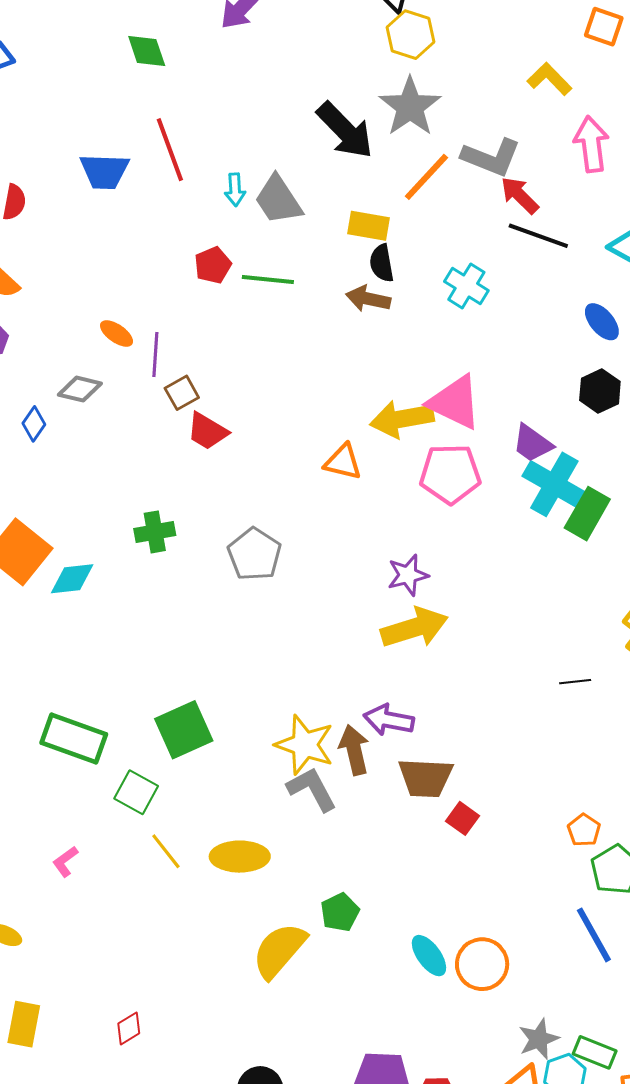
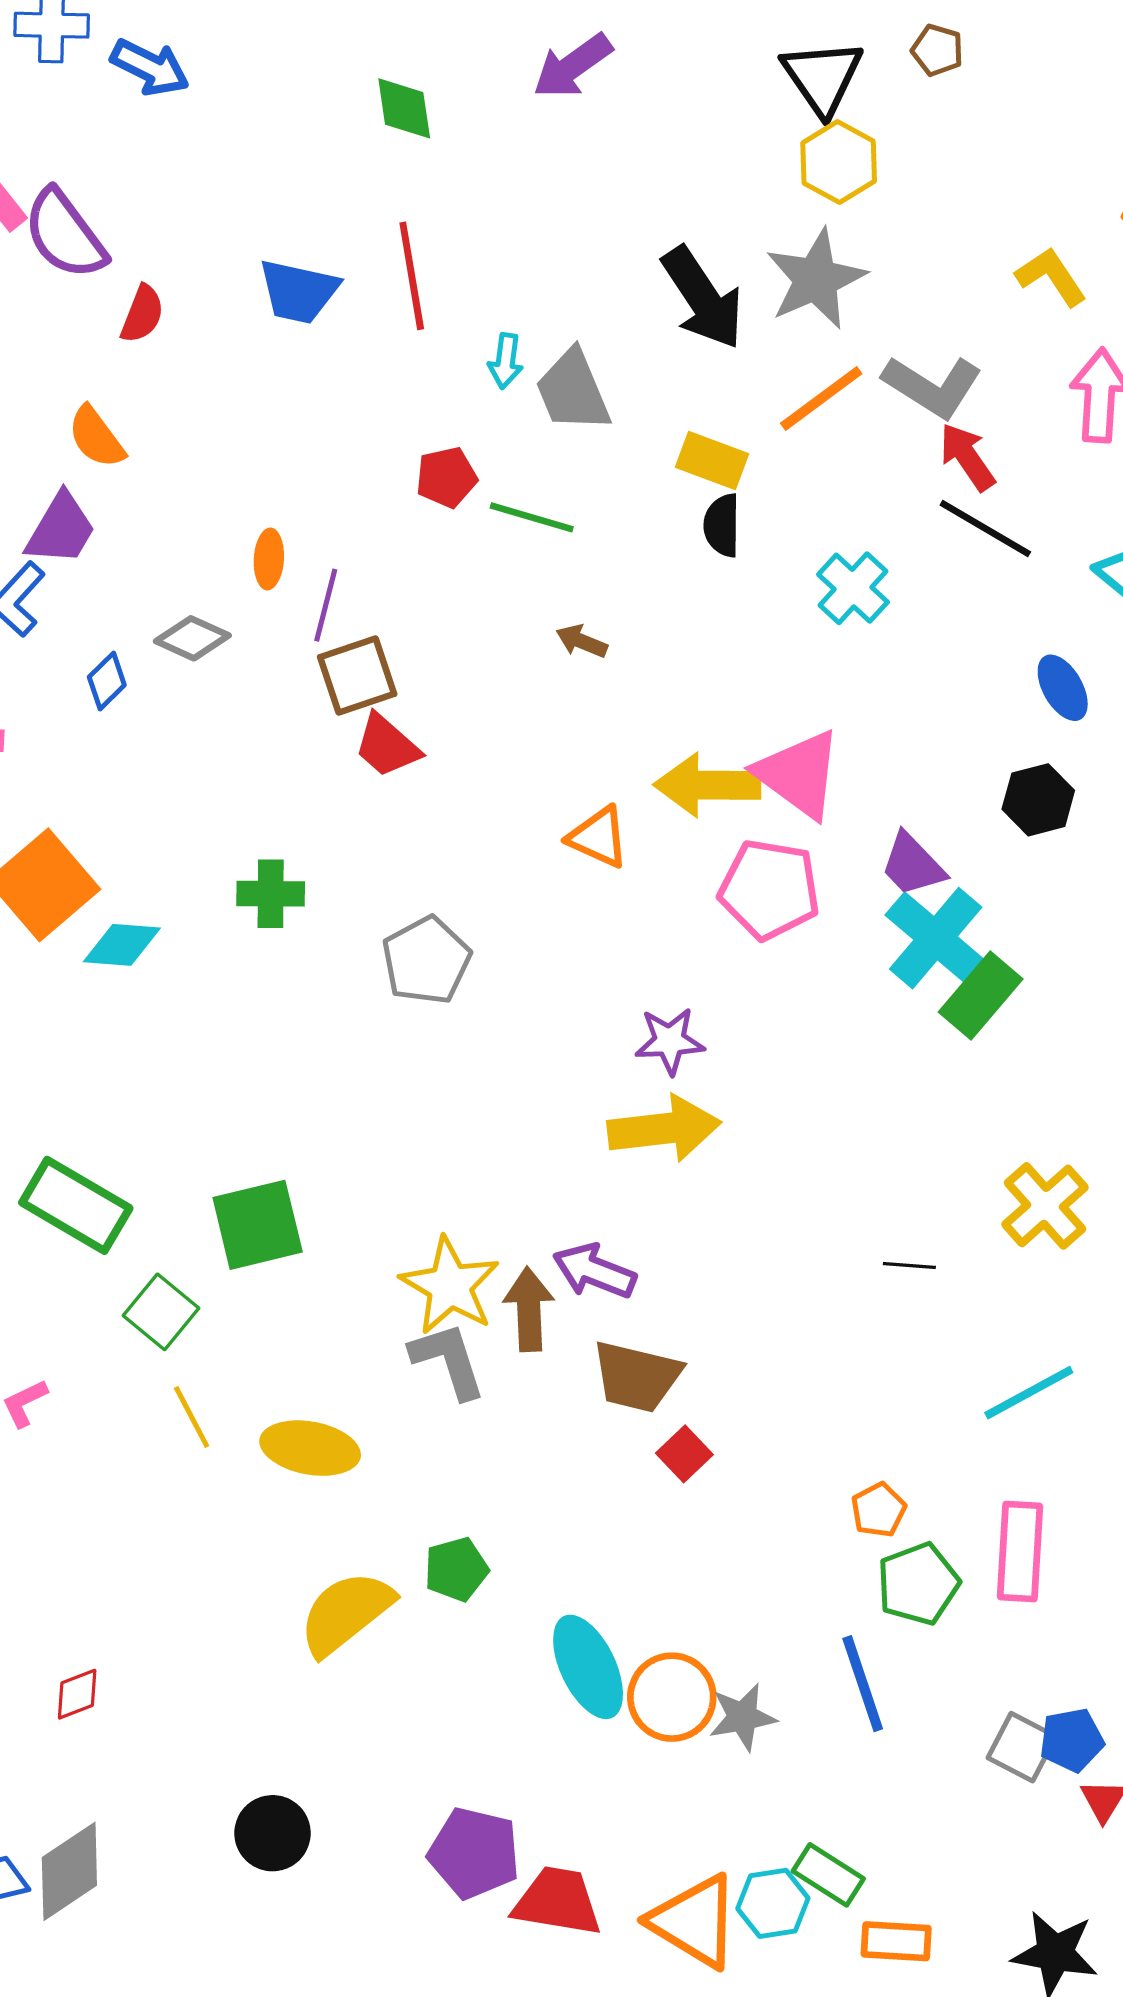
brown arrow: (368, 299) -> (582, 641), moved, size x0.7
orange ellipse: (117, 333) -> (269, 559), turned 48
brown square: (182, 393) -> (357, 675), size x1.4
cyan ellipse: (429, 956) -> (588, 1667), size x1.4
gray star: (539, 1039) -> (743, 1717), moved

